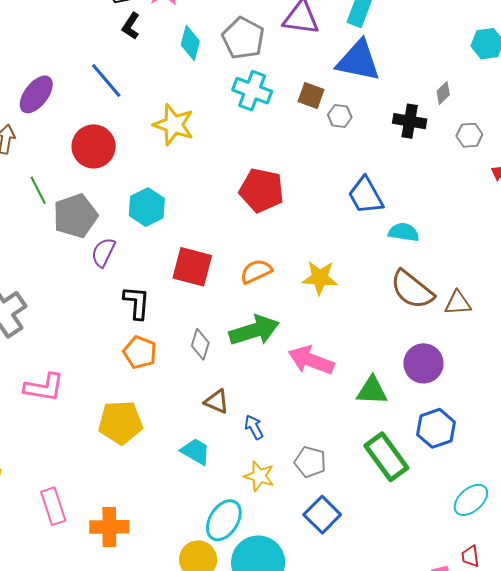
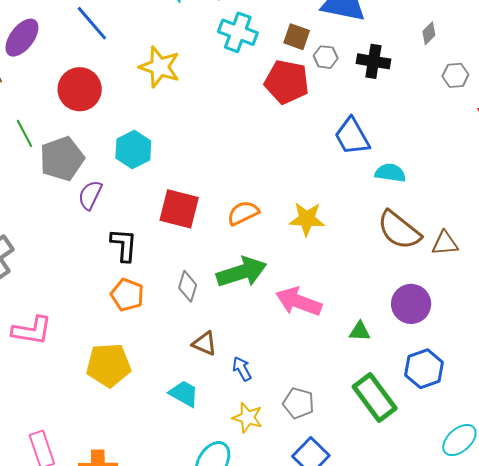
black cross: (410, 121) -> (373, 61), moved
red pentagon: (262, 190) -> (287, 82), moved
green triangle: (372, 391) -> (360, 331), size x0.7

